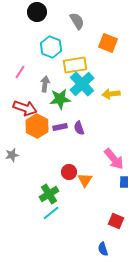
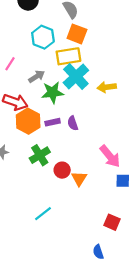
orange square: (108, 43) -> (77, 34), moved
gray arrow: (45, 84) -> (37, 76), turned 49
green cross: (49, 194) -> (40, 155), moved

